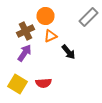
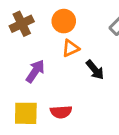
brown cross: (26, 31) -> (22, 24), moved
yellow square: (18, 84) -> (26, 113), turned -30

